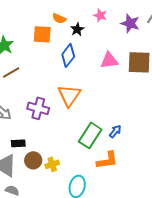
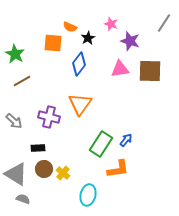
purple star: (130, 23) -> (130, 41), moved
black rectangle: (18, 143) -> (38, 148), moved
yellow cross: (52, 164) -> (63, 173), turned -32

